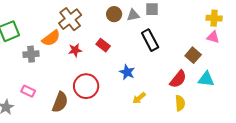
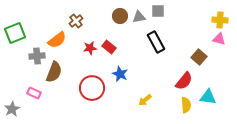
brown cross: (70, 19) -> (76, 21), size x0.6
red star: (75, 50) -> (90, 48), moved
blue star: (127, 72) -> (120, 74), moved
cyan triangle: (206, 79) -> (208, 97), moved
brown semicircle: (60, 102) -> (54, 72), moved

